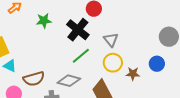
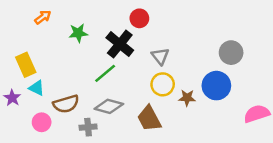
green line: (81, 56) -> (105, 73), moved
blue circle: (157, 64) -> (216, 86), size x1.5

